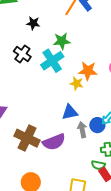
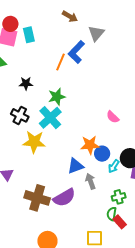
orange star: (88, 71) -> (90, 145), moved
yellow star: (77, 83) -> (34, 142), moved, size x1.6
blue circle: (97, 125) -> (102, 154), moved
green semicircle: (98, 165) -> (112, 214), turned 96

